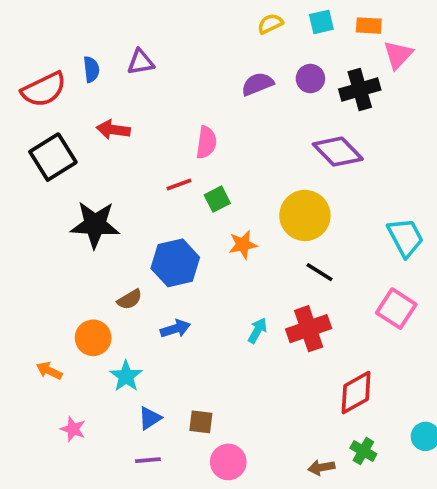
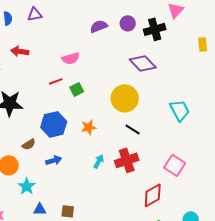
pink semicircle: (206, 142) -> (71, 58), turned 66
orange star: (243, 245) -> (89, 127), moved
pink square: (396, 309) -> (175, 165), moved
blue triangle: (150, 418) -> (40, 209), turned 32

